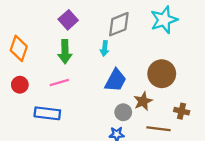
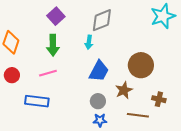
cyan star: (164, 20) -> (163, 16), moved
gray circle: (123, 112) -> (98, 101), moved

